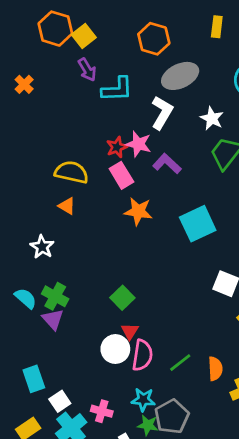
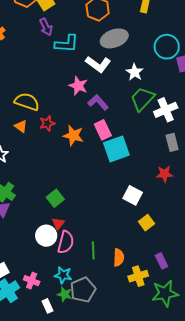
white L-shape: (162, 113) -> (98, 64), turned 90
red star: (117, 147) -> (47, 123), moved
pink rectangle: (121, 175) -> (103, 130), moved
green line: (180, 363) -> (93, 250), turned -60

